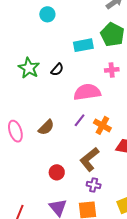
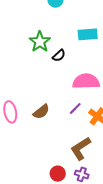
green star: (29, 68) -> (40, 42), moved
red circle: (57, 172) -> (58, 174), moved

